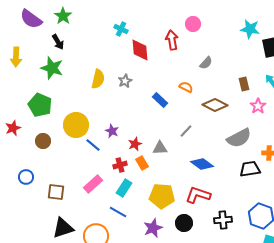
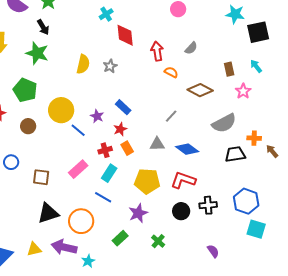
cyan cross: (121, 29) -> (106, 14), turned 32
red arrow: (172, 40) -> (157, 51), moved
blue rectangle: (160, 100) -> (123, 107), moved
gray triangle: (160, 148) -> (157, 144), moved
black circle: (184, 223) -> (181, 211), moved

